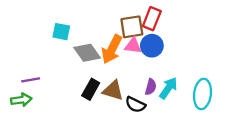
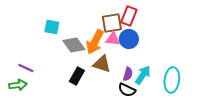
purple line: (31, 80) -> (26, 68), turned 35
brown triangle: (113, 90) -> (102, 64), moved
black semicircle: (135, 105) -> (127, 90), moved

